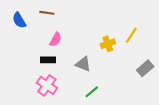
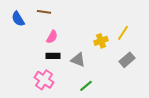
black rectangle: (48, 60) -> (53, 56), moved
gray rectangle: (145, 68) -> (127, 60), moved

